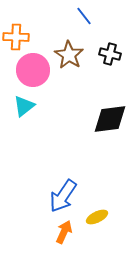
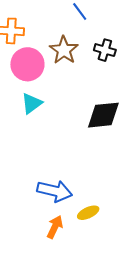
cyan triangle: (24, 106) -> (32, 103), moved
blue arrow: (63, 196) -> (55, 191), turned -112

